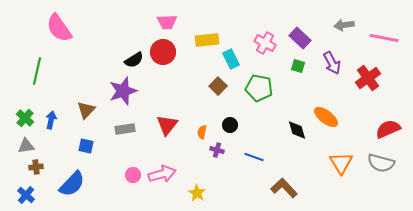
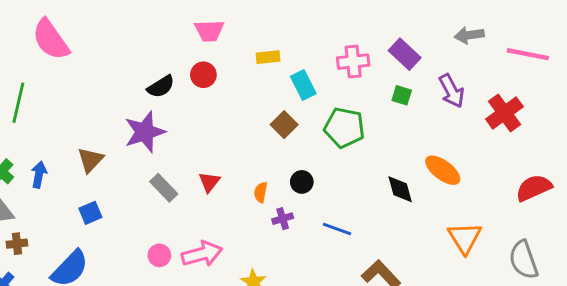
yellow rectangle: (207, 40) -> (268, 57), size x0.7
pink cross: (265, 43) -> (353, 62), turned -35
red circle: (163, 52) -> (203, 75), size x0.7
red triangle: (167, 125) -> (209, 182), size x0.7
gray rectangle: (125, 129) -> (164, 188), moved, turned 54
blue square: (86, 146) -> (90, 213), turned -35
purple cross: (217, 150) -> (283, 219), turned -32
gray semicircle: (381, 163) -> (524, 260), moved, turned 56

